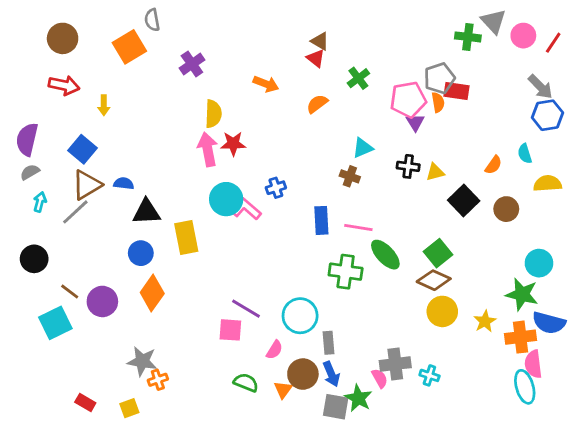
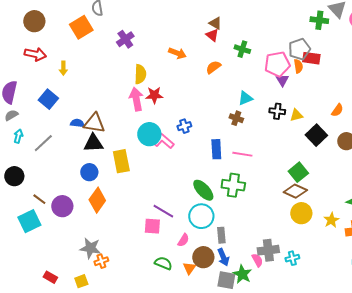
green cross: (358, 78) -> (242, 49), turned -35
brown triangle: (87, 185) -> (94, 123), moved, turned 40
green ellipse: (385, 255) -> (203, 190), moved
cyan cross: (429, 375) -> (292, 258), turned -32

